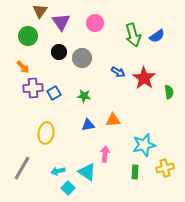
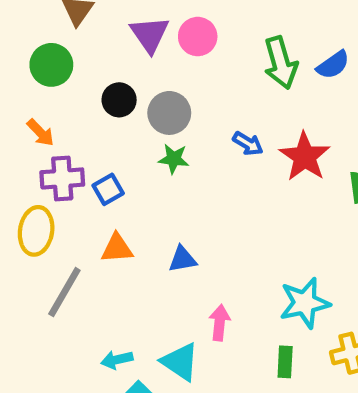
purple triangle: (61, 22) -> (150, 34), moved
green star: (84, 96) -> (174, 159), moved
orange triangle: (113, 120) -> (117, 248), moved
yellow ellipse: (46, 133) -> (36, 231), moved
gray line: (22, 168) -> (64, 292), moved

